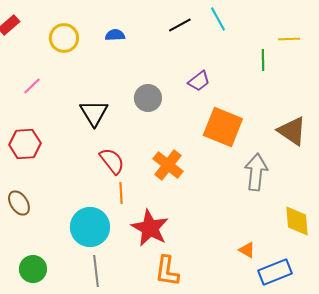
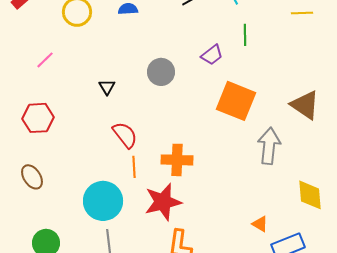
green line: (263, 60) -> (245, 35), moved
black triangle: (94, 113) -> (107, 87), size x0.6
orange cross: (168, 165) -> (177, 160), moved, turned -36
red star: (150, 228) -> (163, 202), turned 30

